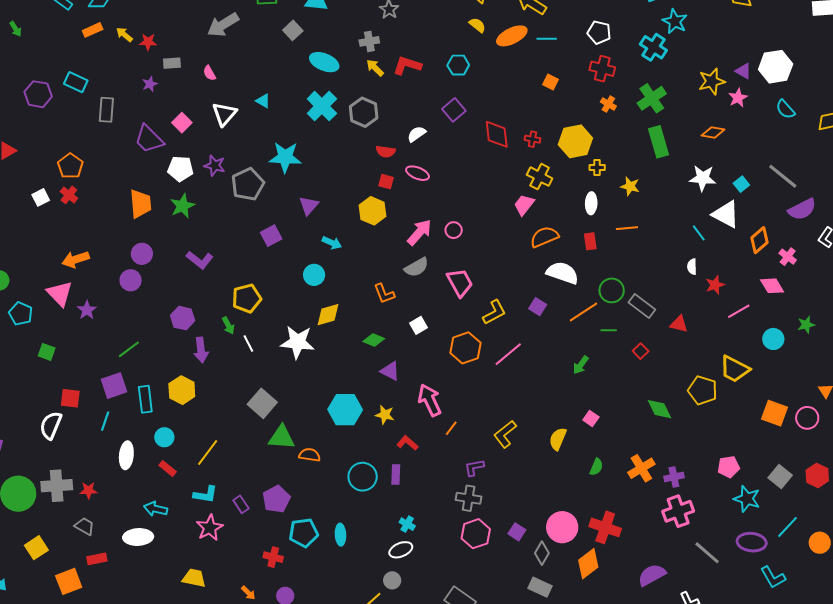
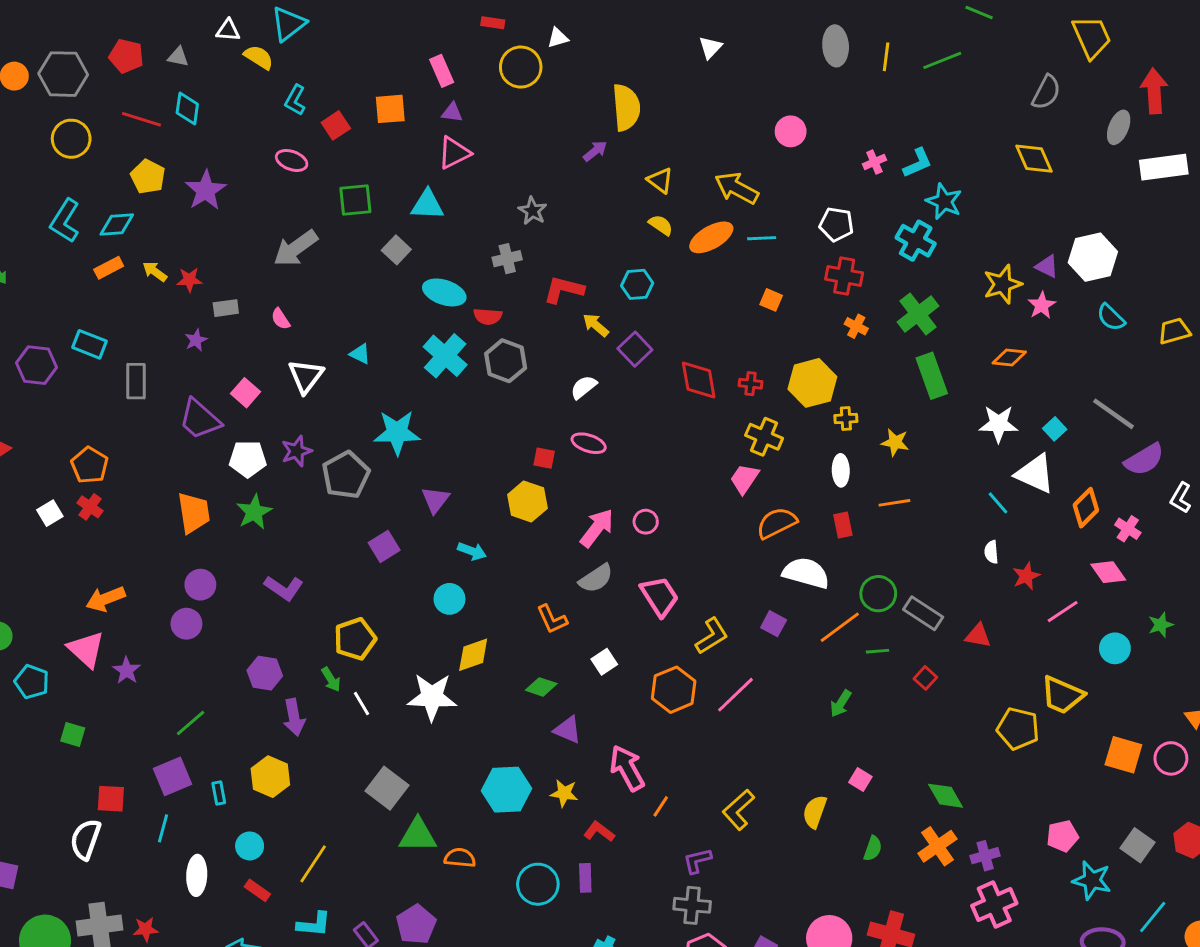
yellow arrow: (375, 68) -> (596, 325), moved
red semicircle: (386, 151) -> (488, 316), moved
purple star: (215, 166) -> (297, 451), turned -30
cyan rectangle: (145, 399) -> (219, 793), size x0.6
green diamond: (659, 409) -> (945, 796), moved

